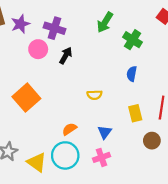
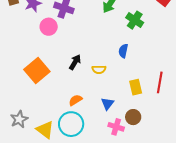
black arrow: (66, 56) -> (75, 62), moved
blue semicircle: (132, 74) -> (123, 51), moved
brown circle: (152, 141) -> (133, 117), moved
pink cross: (101, 157) -> (116, 127), moved, turned 35

